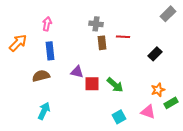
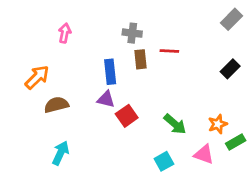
orange arrow: (18, 43) -> (37, 77), moved
blue rectangle: (50, 51) -> (110, 72), moved
black rectangle: (155, 54) -> (230, 69), moved
red square: (92, 84) -> (127, 116), turned -35
green arrow: (115, 85) -> (175, 124), moved

